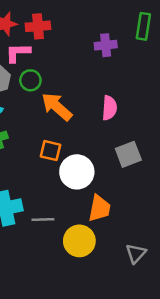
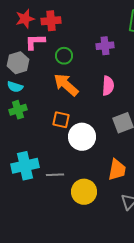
purple cross: (106, 45) -> (105, 46), moved
green circle: (30, 80) -> (64, 56), moved
orange trapezoid: (99, 208) -> (117, 170), moved

